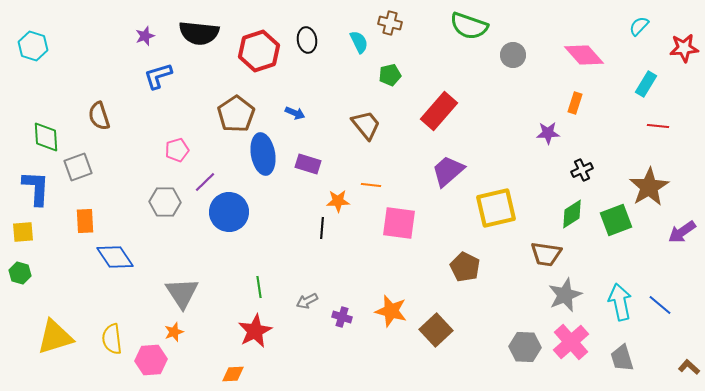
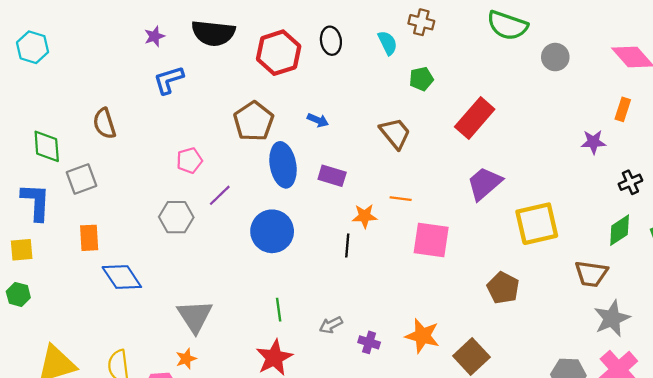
blue circle: (229, 212) -> (272, 231), moved

